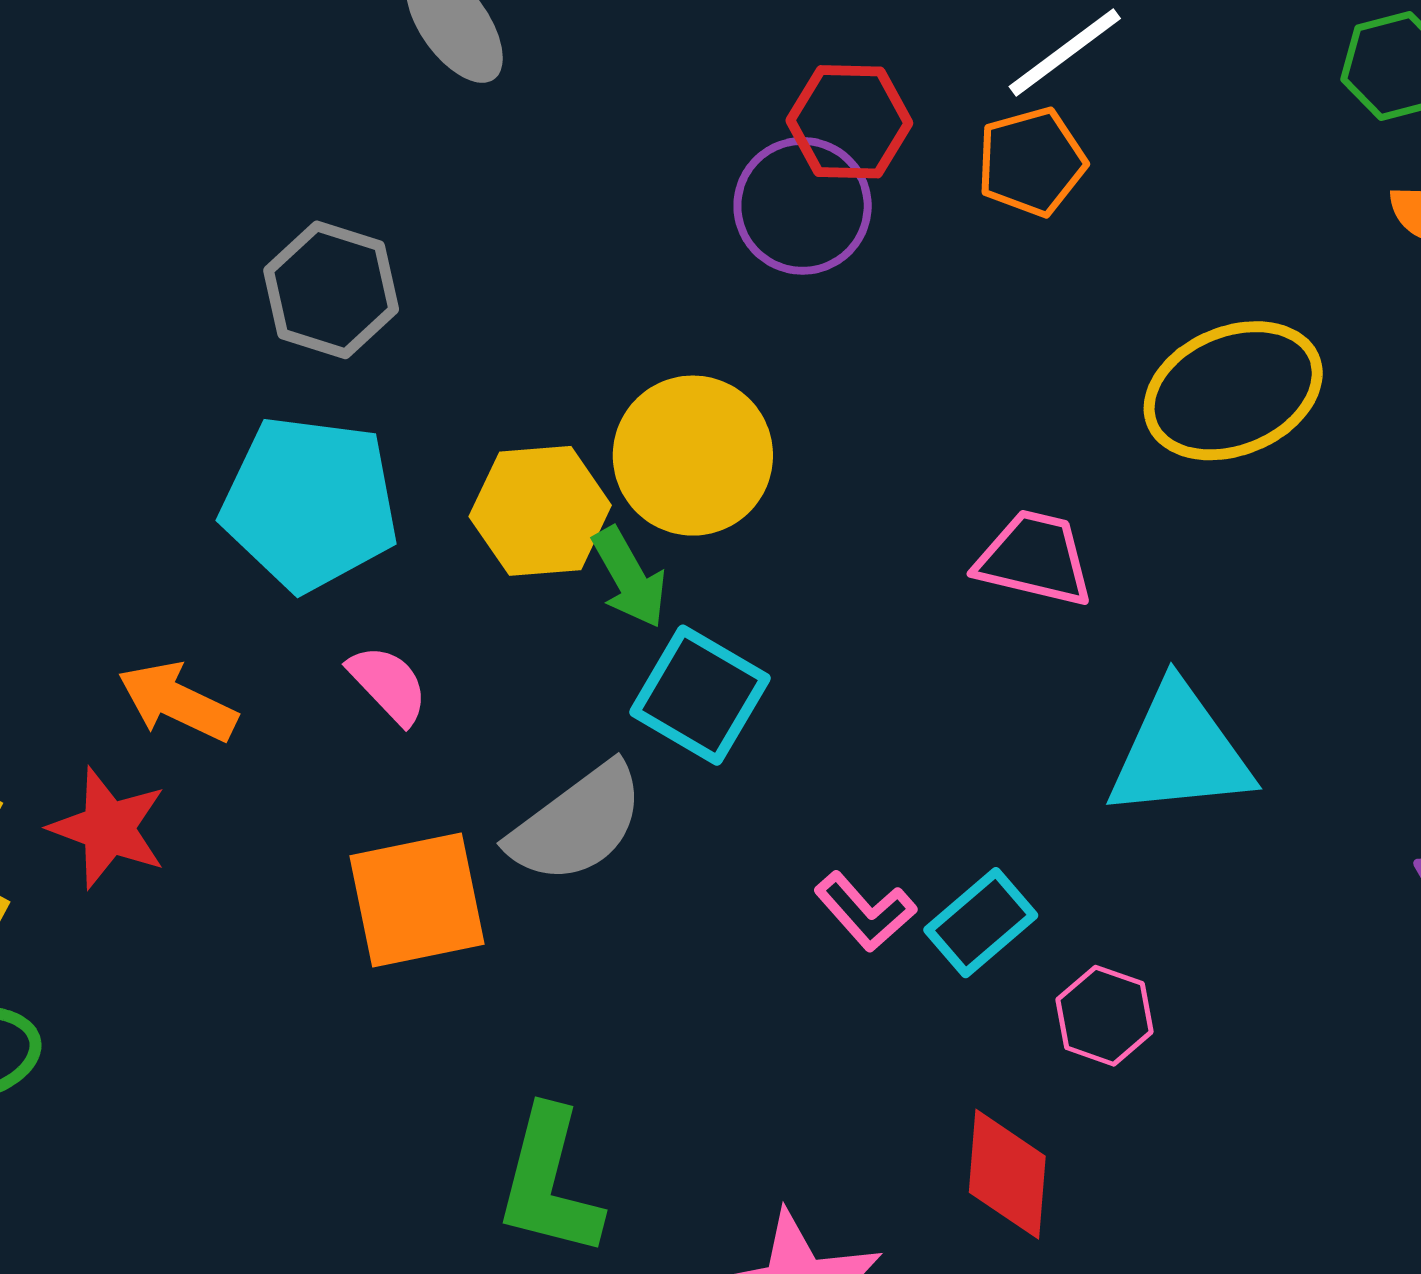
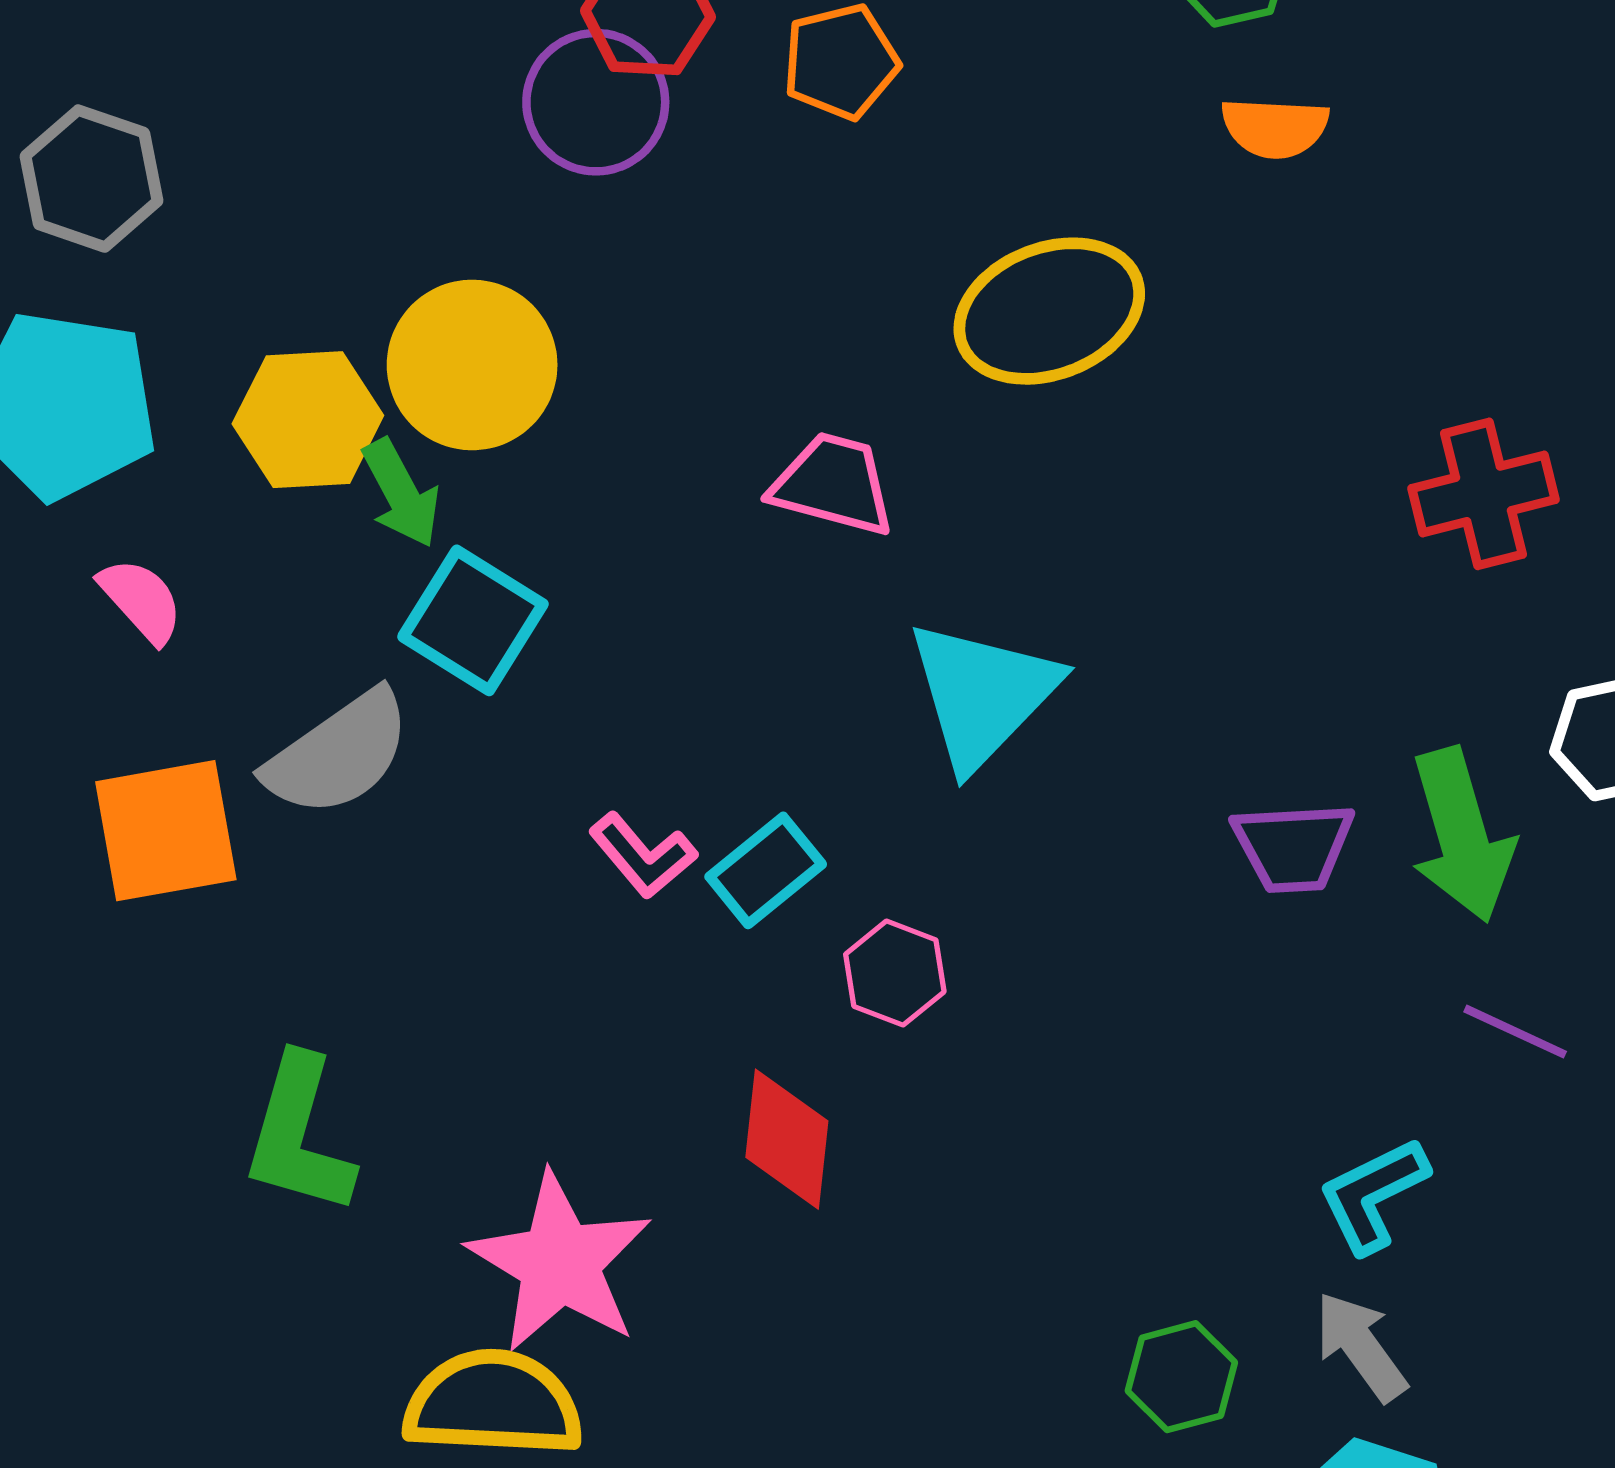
cyan triangle: (1180, 752) -> (982, 694), turned -42

